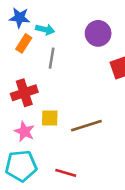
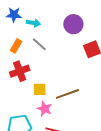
orange rectangle: (24, 43) -> (16, 46), moved
gray line: (52, 58) -> (39, 44), turned -56
pink star: (24, 132) -> (45, 109), moved

